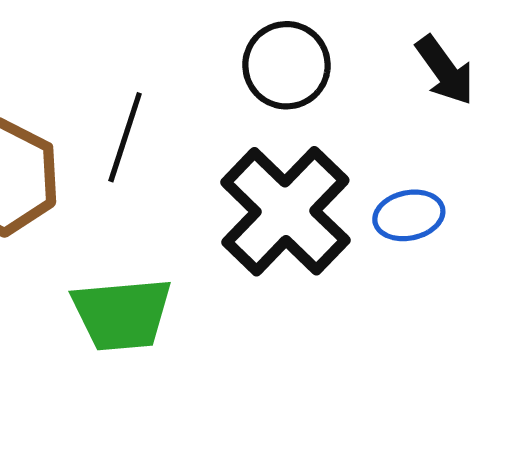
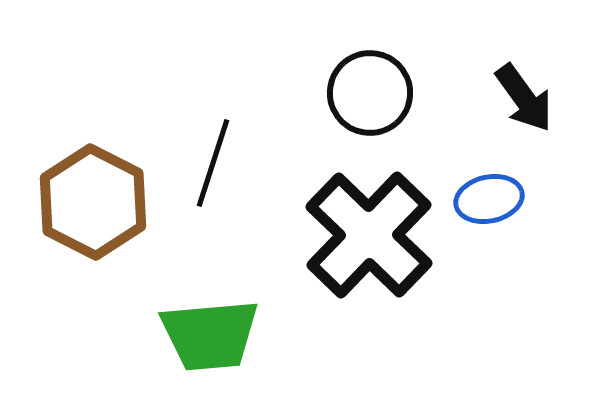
blue ellipse: (409, 215) -> (489, 199), moved

